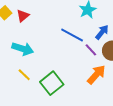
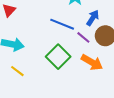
orange arrow: (96, 75) -> (92, 62), turned 85
green square: (52, 83) -> (58, 57), moved

